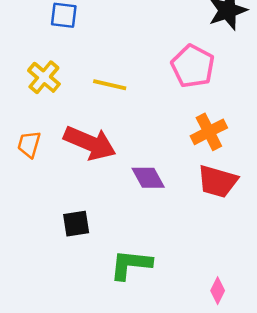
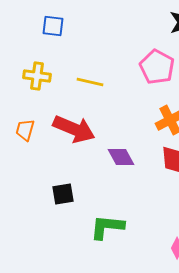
yellow cross: (44, 77) -> (37, 76), turned -32

